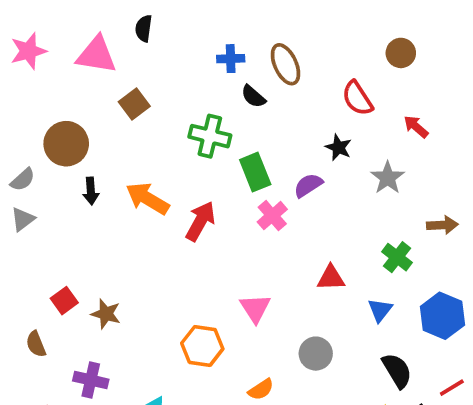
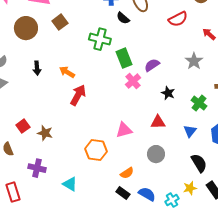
red semicircle: (357, 98) -> (178, 19), turned -84
brown circle: (66, 144) -> (26, 28), moved
black star: (338, 147) -> (168, 93), moved
orange arrow: (147, 199) -> (67, 72), size x0.7
red arrow: (200, 221) -> (78, 95), moved
red triangle: (331, 278) -> (158, 122), moved
pink triangle: (255, 308) -> (124, 130), turned 48

